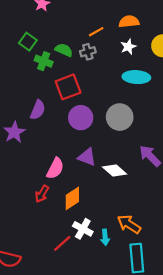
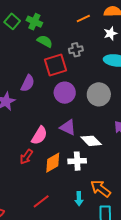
green square: (28, 42) -> (12, 21), moved
green semicircle: (64, 50) -> (45, 41), moved
gray cross: (88, 52) -> (76, 50), moved
green cross: (44, 61) -> (34, 22), moved
white cross: (83, 229) -> (77, 161), moved, turned -36

